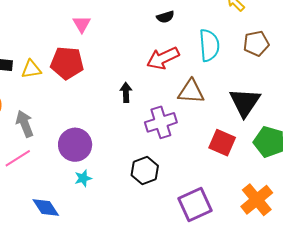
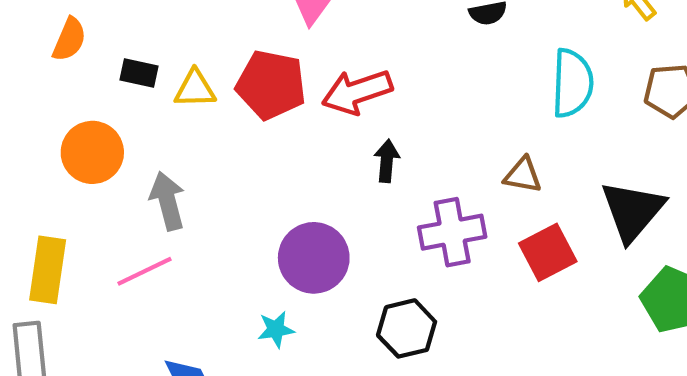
red arrow: (163, 58) -> (357, 92), moved
brown triangle: (191, 92) -> (523, 175), size x0.7
red square: (222, 143) -> (548, 252), moved, turned 32
purple circle: (75, 145) -> (314, 258), moved

